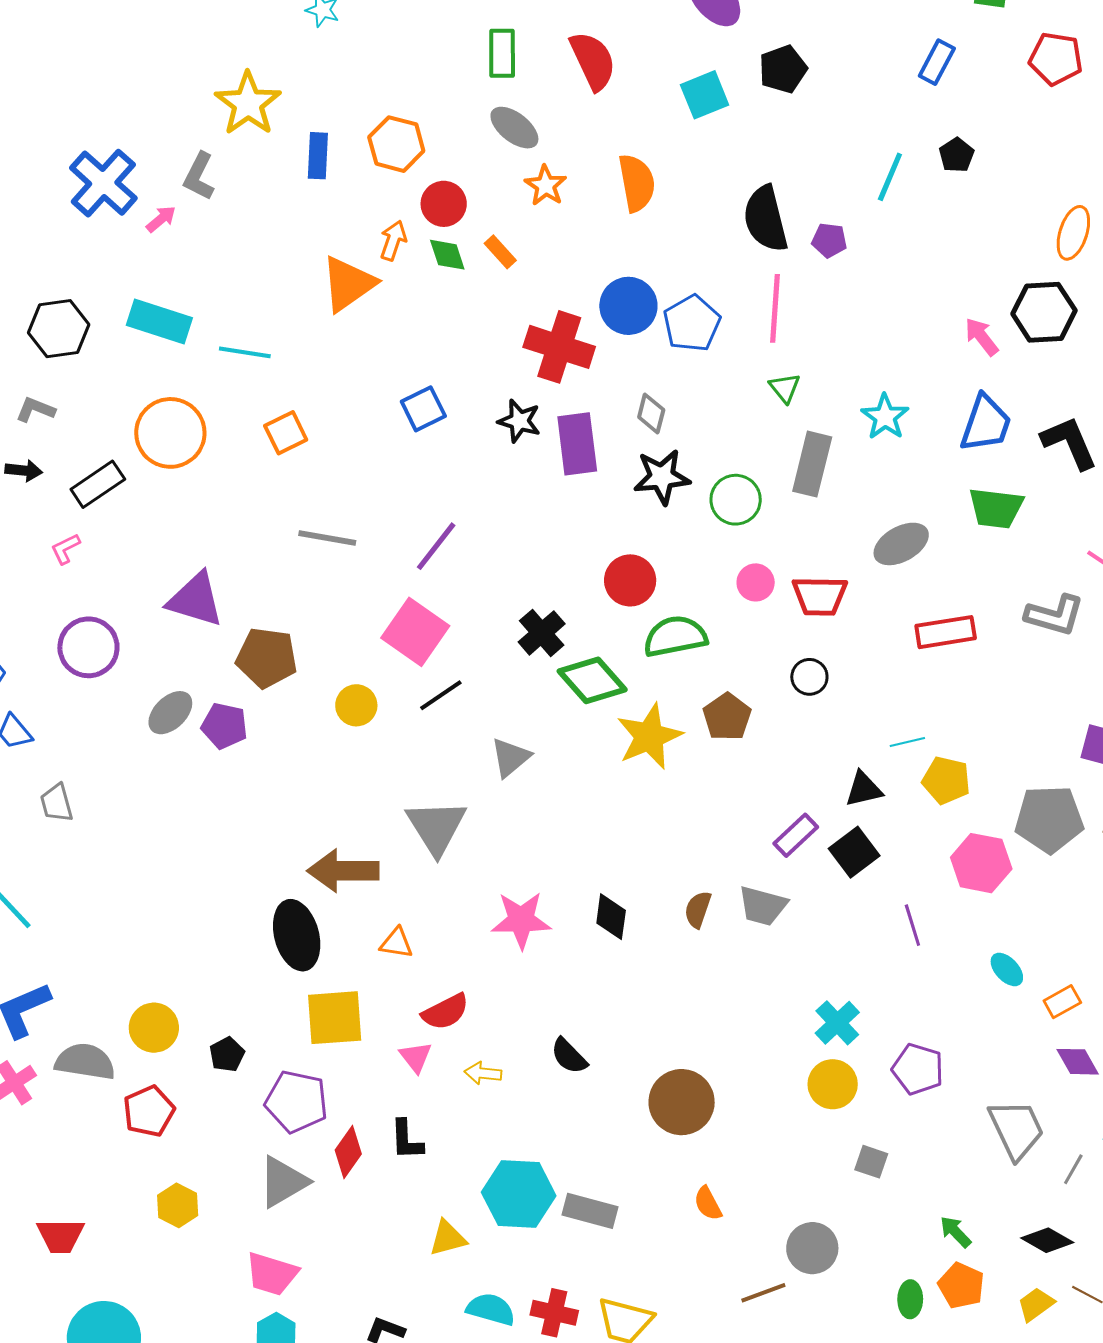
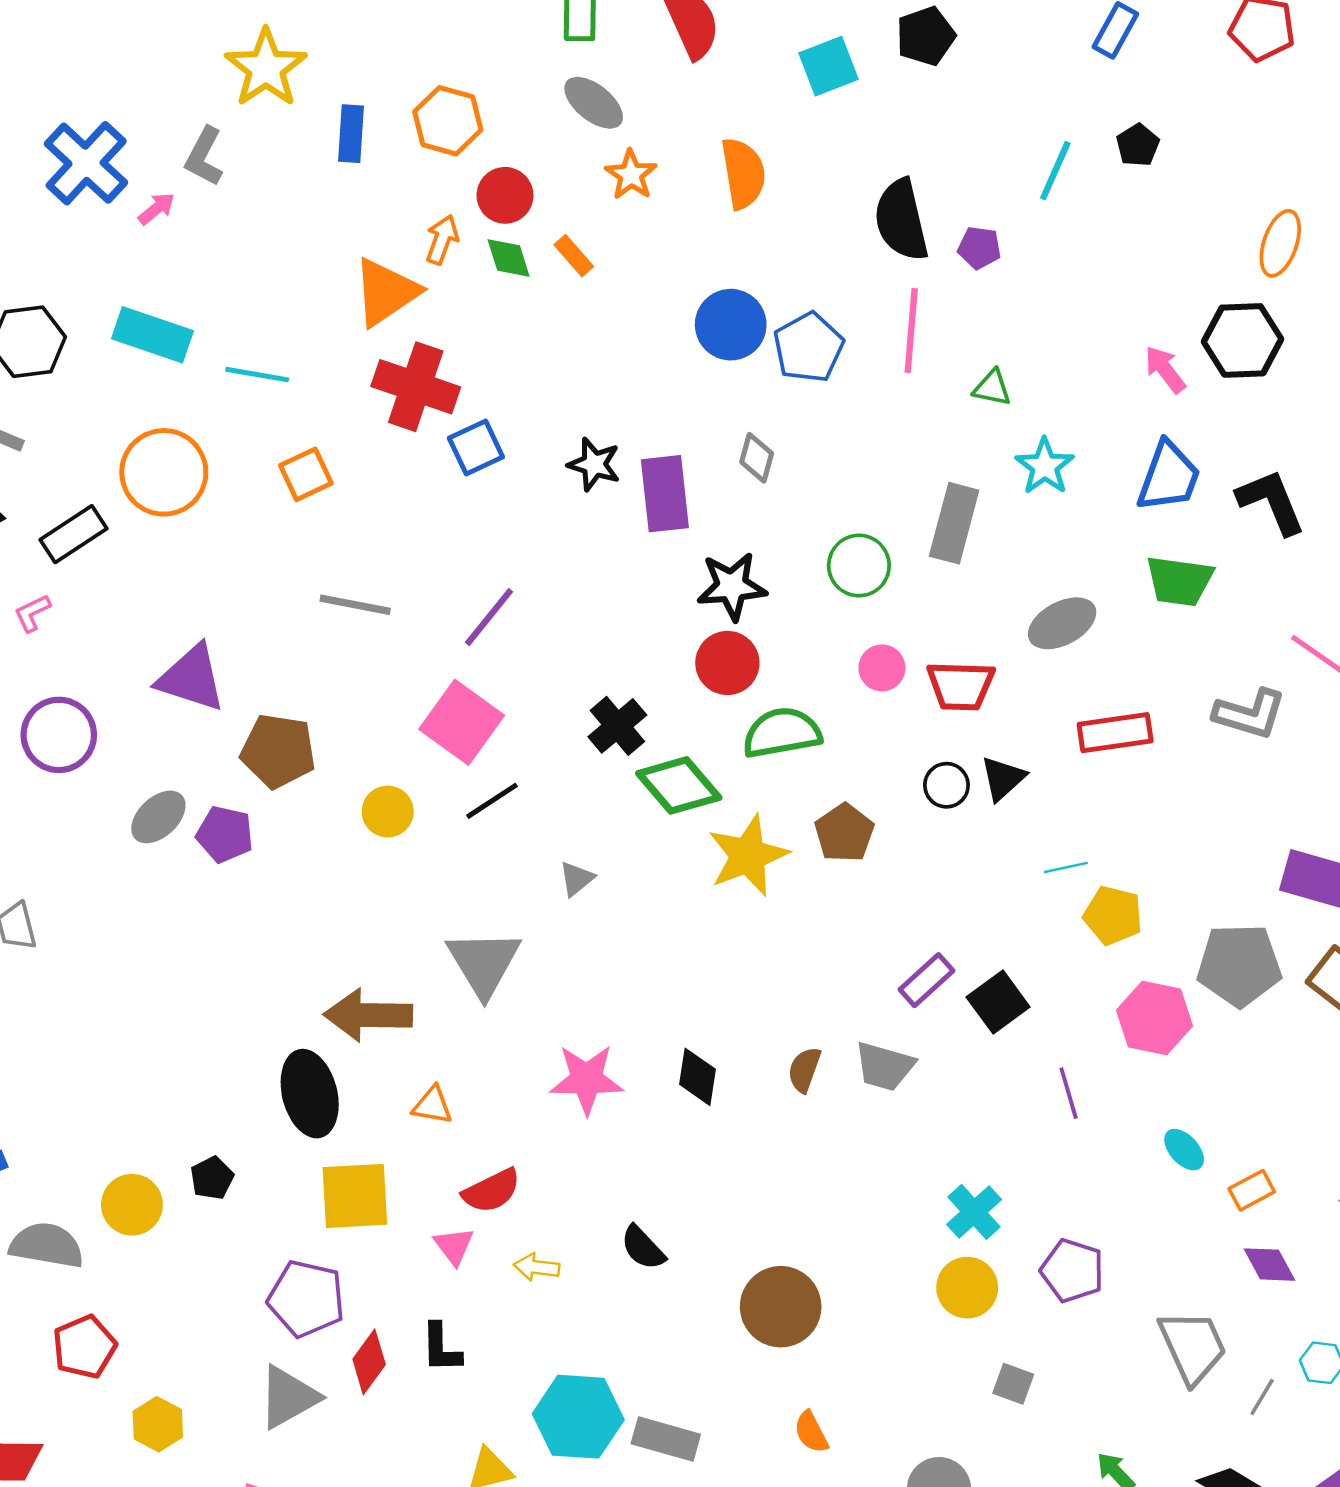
red cross: (559, 347) -> (416, 387), moved
green triangle: (785, 388) -> (992, 388), moved, turned -40
black star: (662, 477) -> (732, 586), moved
gray triangle: (510, 757) -> (577, 879), size x0.7
black triangle: (864, 789) -> (1003, 778), moved, turned -30
black pentagon: (227, 1054) -> (212, 1178), moved
red pentagon: (149, 1111) -> (84, 1347), moved

